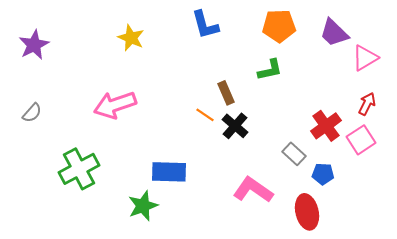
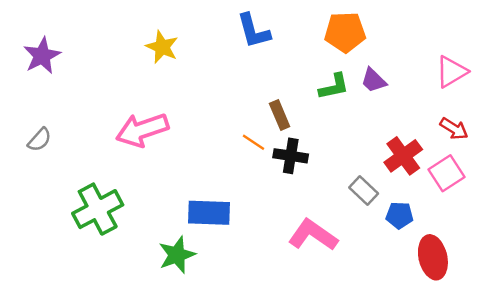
purple trapezoid: (334, 33) -> (374, 80), moved, size x0.7
red arrow: (367, 104) -> (454, 129), turned 95
black cross: (235, 126) -> (291, 156), turned -32
red ellipse: (307, 212) -> (433, 257), moved

